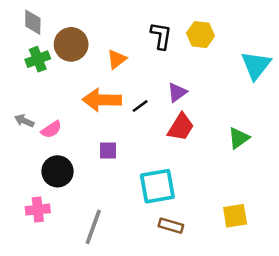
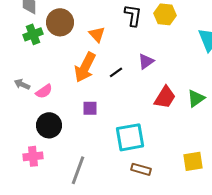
orange triangle: (117, 59) -> (97, 34), turned -36
orange arrow: (102, 100) -> (85, 67), turned -64
red trapezoid: (181, 127) -> (165, 97), moved

